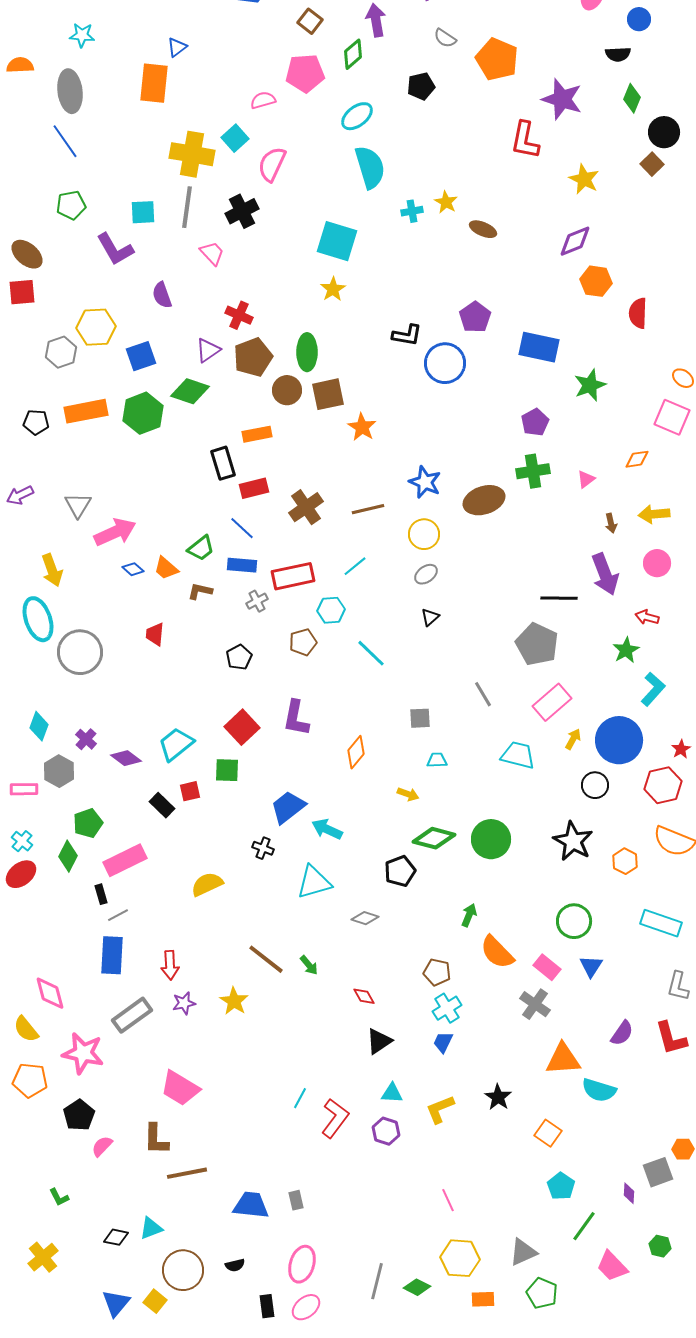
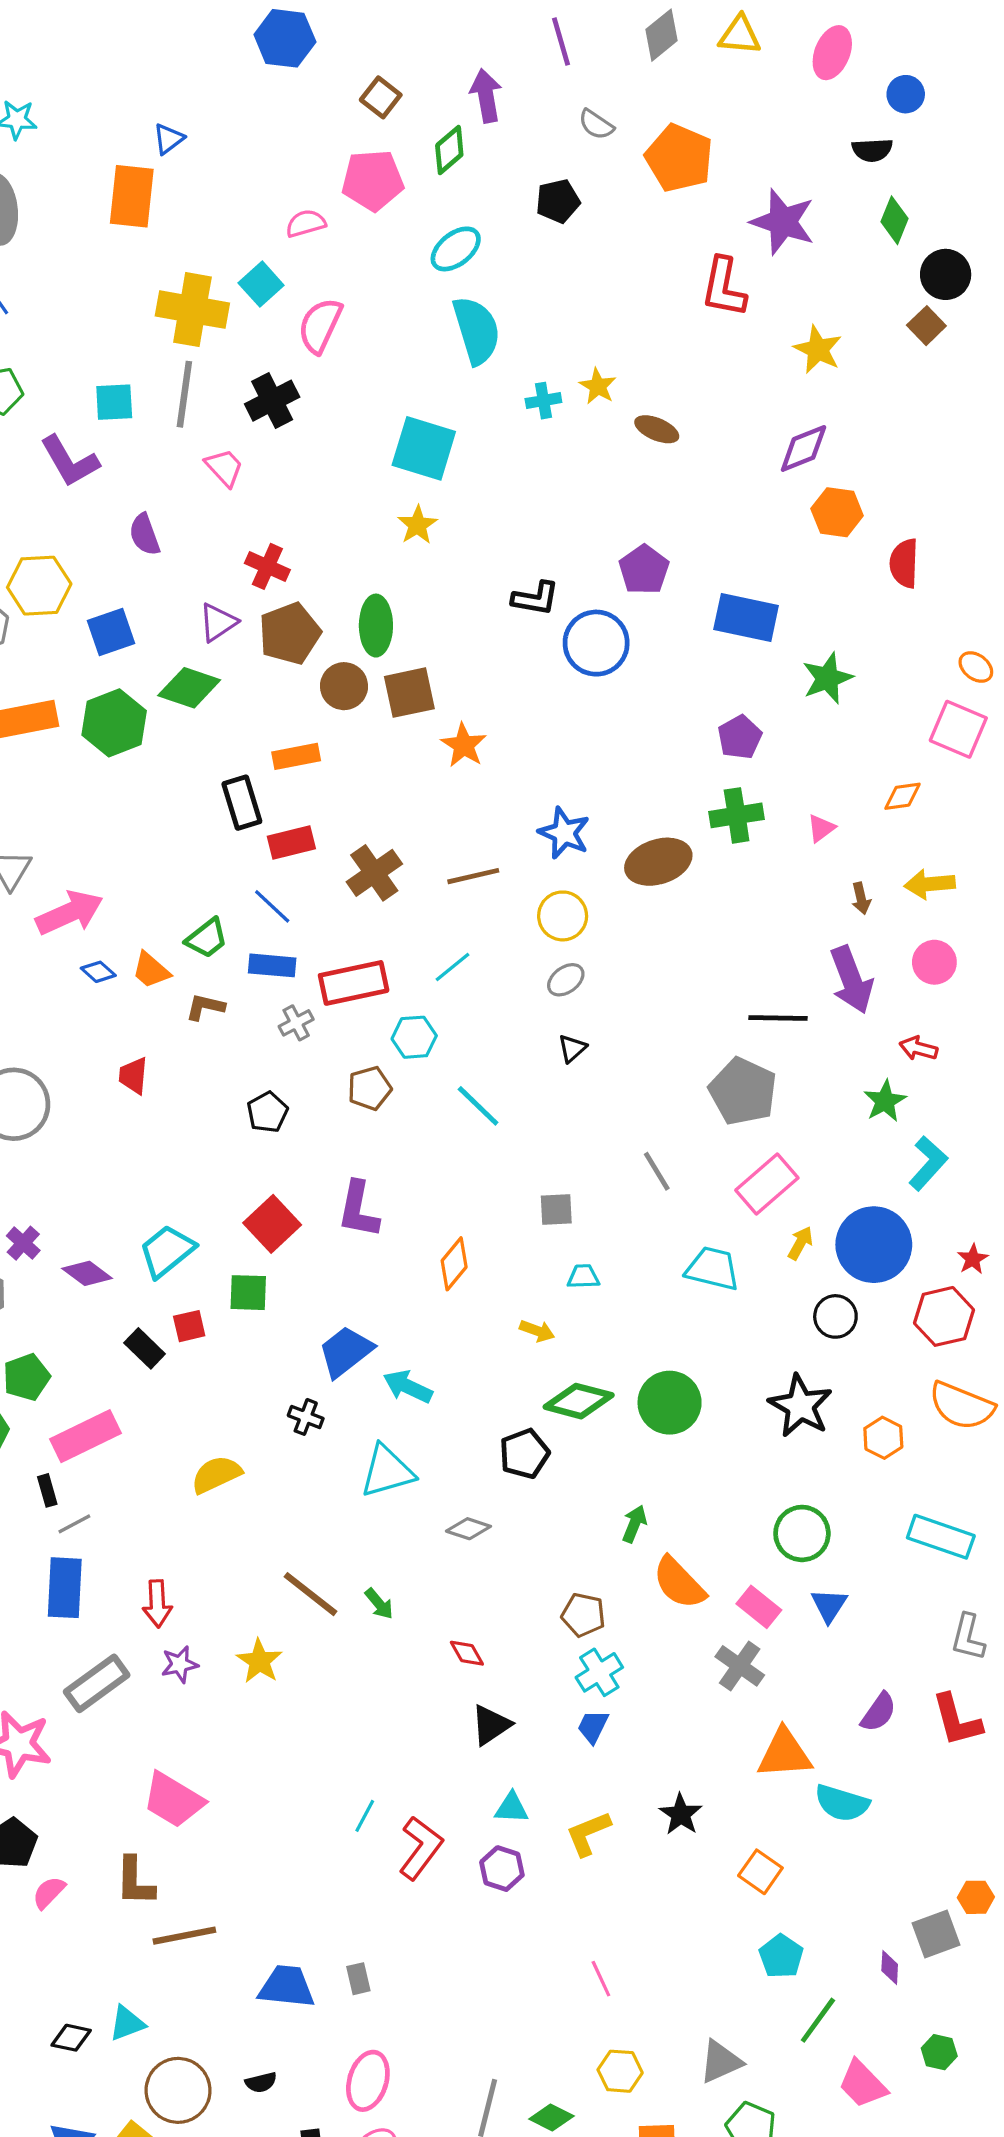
yellow hexagon: (460, 1258) -> (620, 2071), size x0.7

